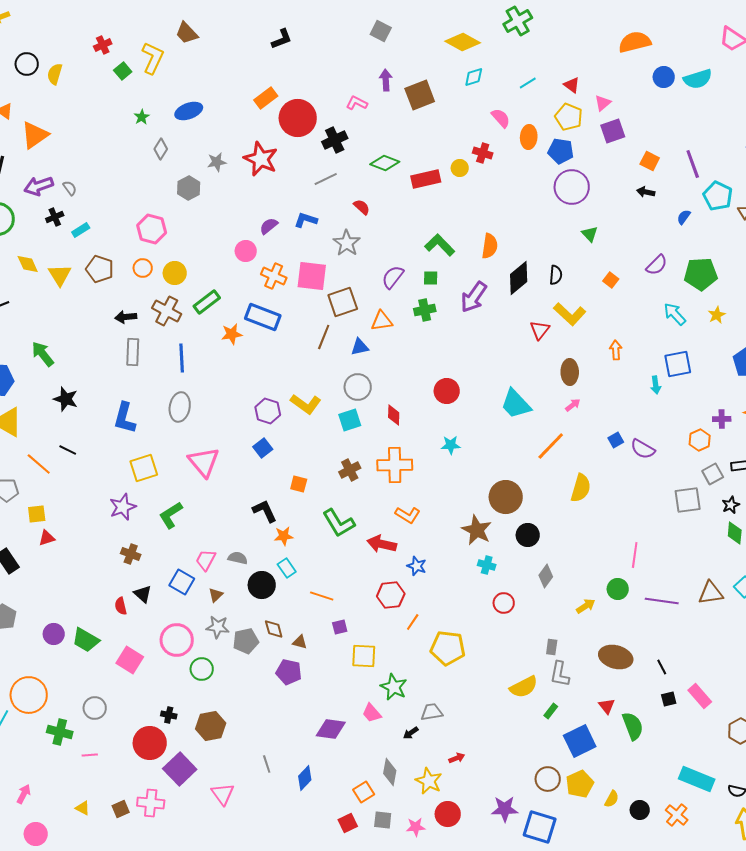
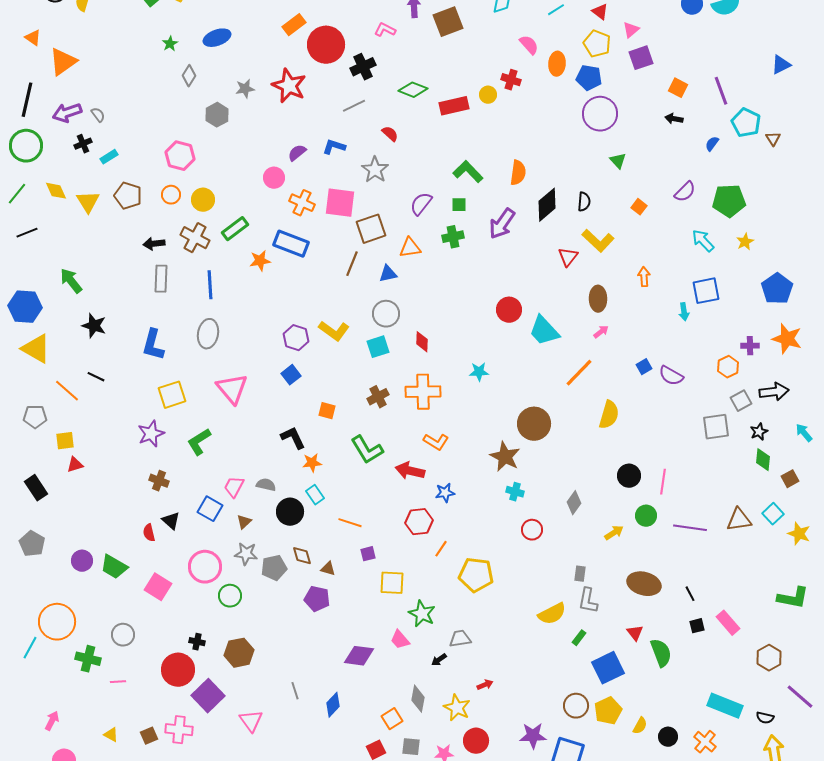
red circle: (447, 391) -> (509, 310), moved
black circle: (528, 535) -> (629, 476), moved
blue star: (417, 566) -> (445, 493), turned -30

